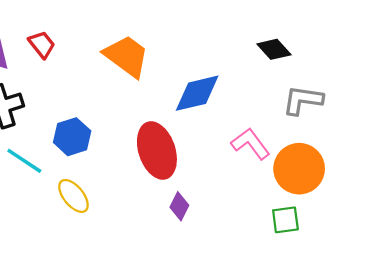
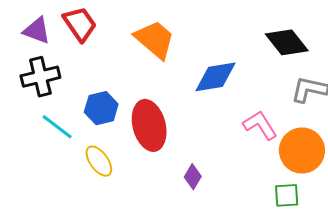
red trapezoid: (42, 44) -> (80, 24), size x1.4
black diamond: (274, 49) -> (287, 42), size x1.4
red ellipse: (157, 151) -> (149, 125), moved

